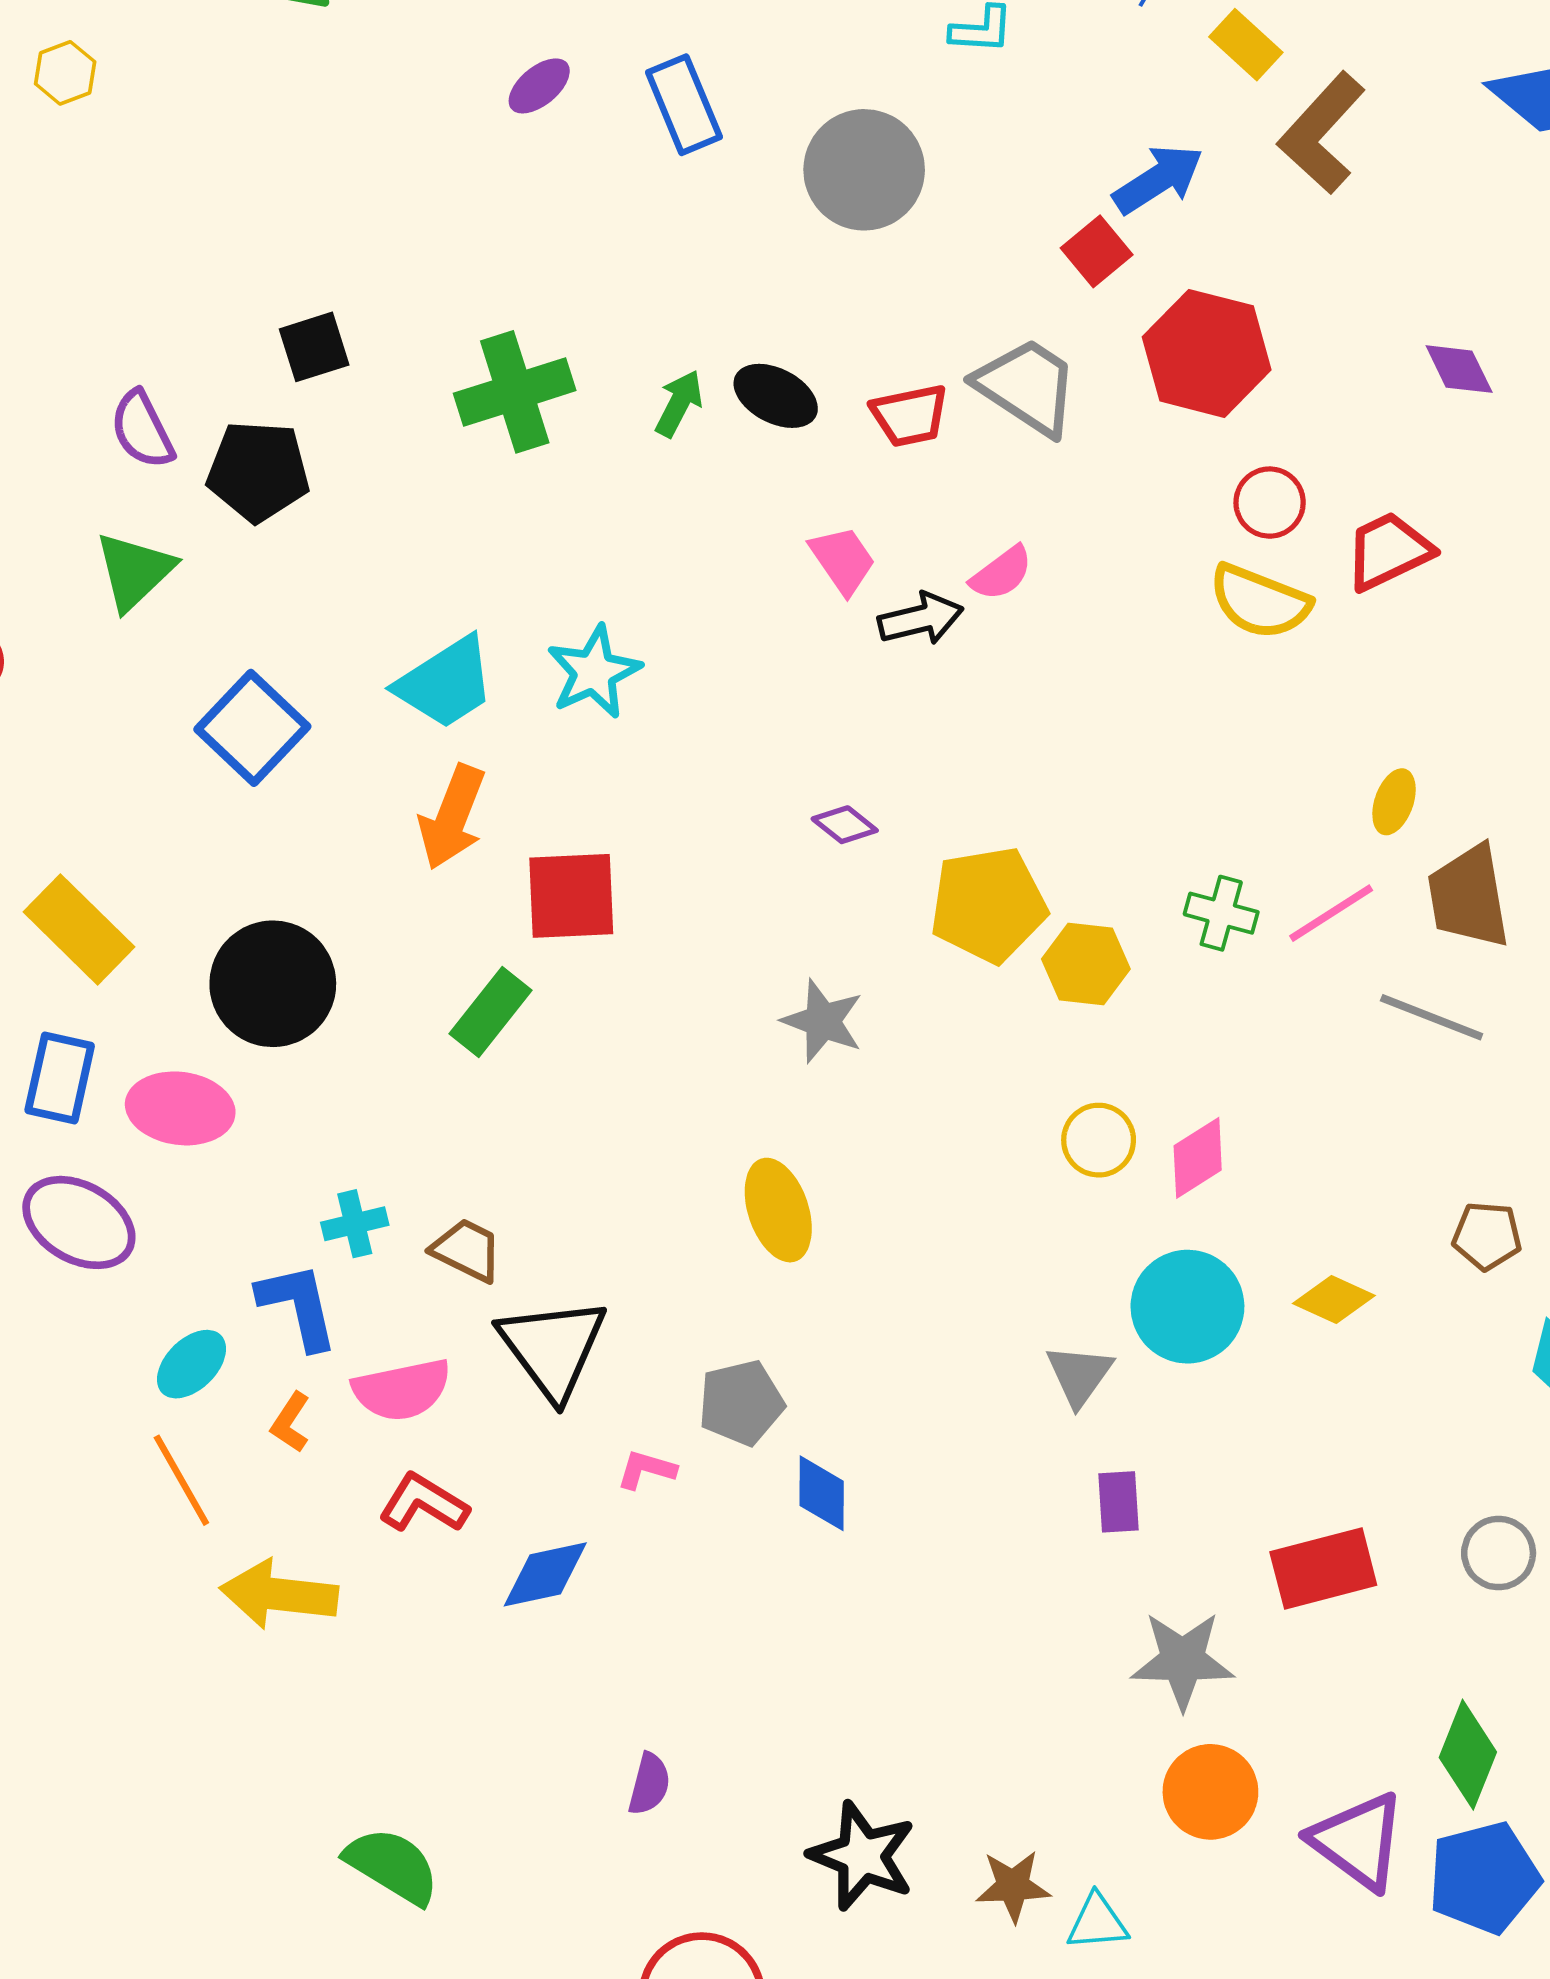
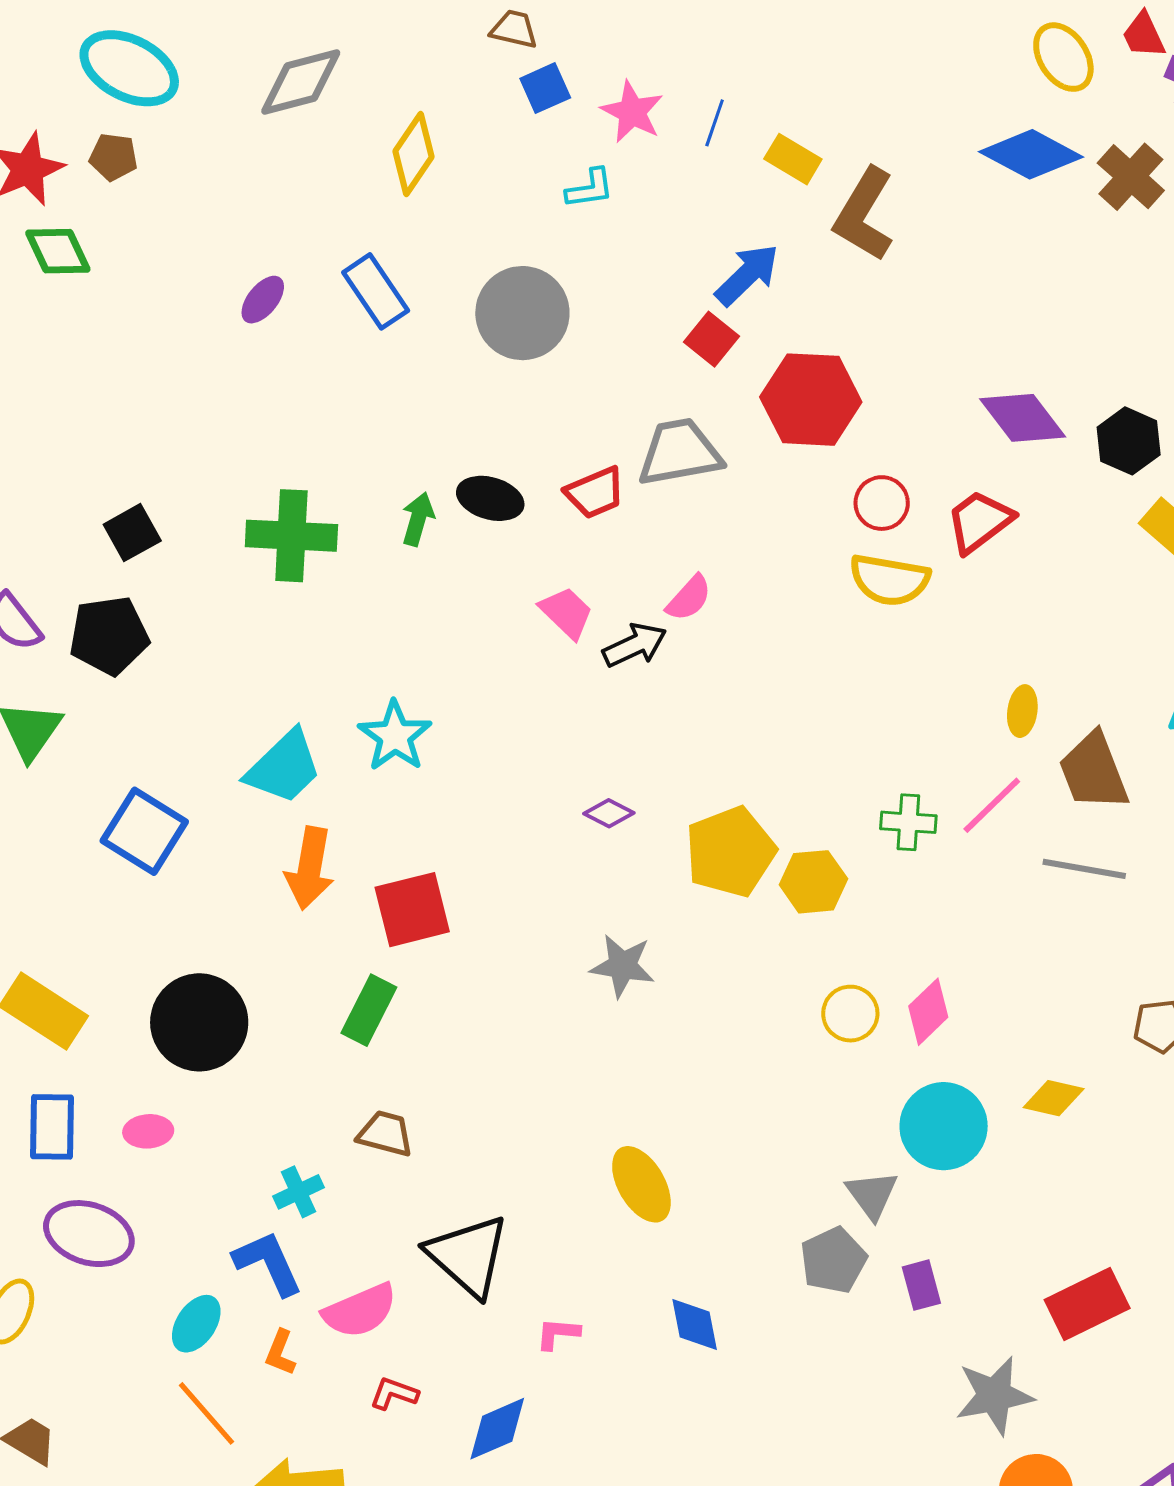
purple diamond: (1459, 369) -> (1023, 418), moved, size x1.5
gray trapezoid: (1027, 386) -> (680, 452), turned -32
green cross: (515, 392) -> (291, 536), turned 32
pink ellipse: (180, 1108) -> (148, 1131), size x0.6
yellow ellipse: (778, 1210) -> (641, 1184), moved
brown trapezoid: (467, 1250) -> (385, 1134), moved
gray pentagon: (741, 1403) -> (833, 1260), moved
red L-shape: (424, 1503) -> (394, 1394), size x0.7

